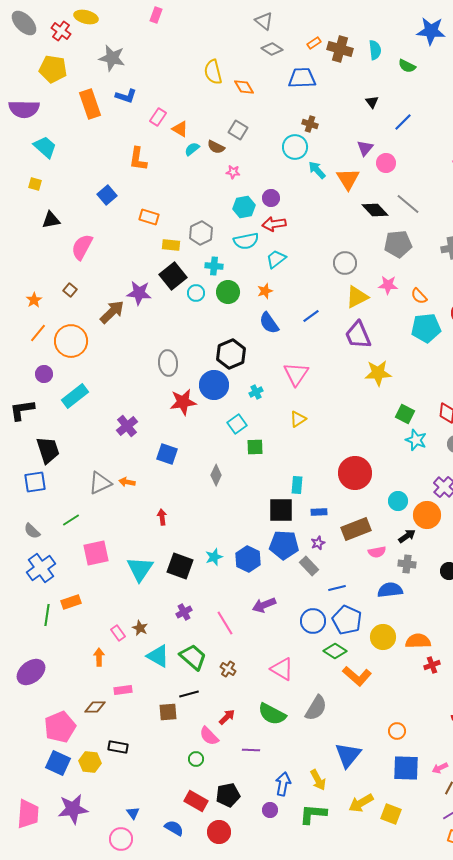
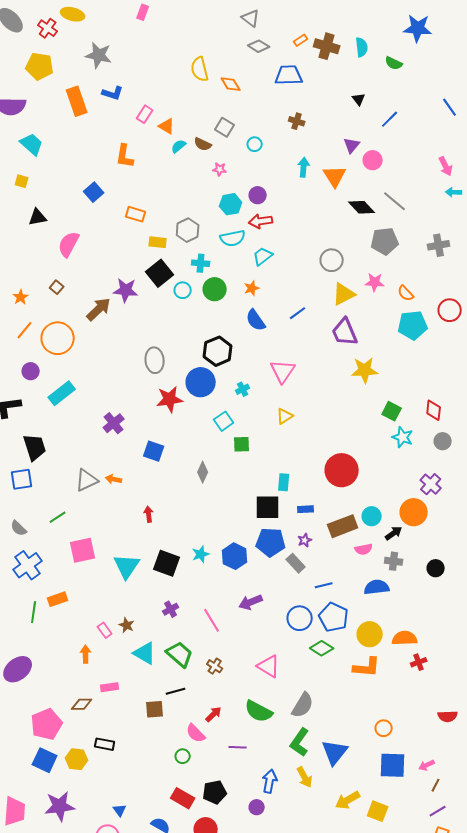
cyan circle: (295, 147) -> (255, 144), moved, size x0.6
cyan arrow: (317, 170) -> (304, 167), turned 48
cyan circle: (398, 501) -> (372, 516), moved
orange L-shape: (357, 676) -> (367, 667), moved, turned -36
green L-shape: (313, 814) -> (300, 742), moved, turned -60

